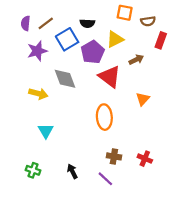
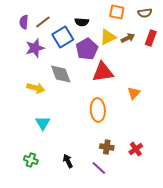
brown semicircle: (148, 21) -> (145, 13), moved
brown arrow: (136, 60) -> (128, 38), moved
red triangle: (110, 77) -> (103, 72), turned -45
red cross: (145, 159) -> (136, 149), turned 32

